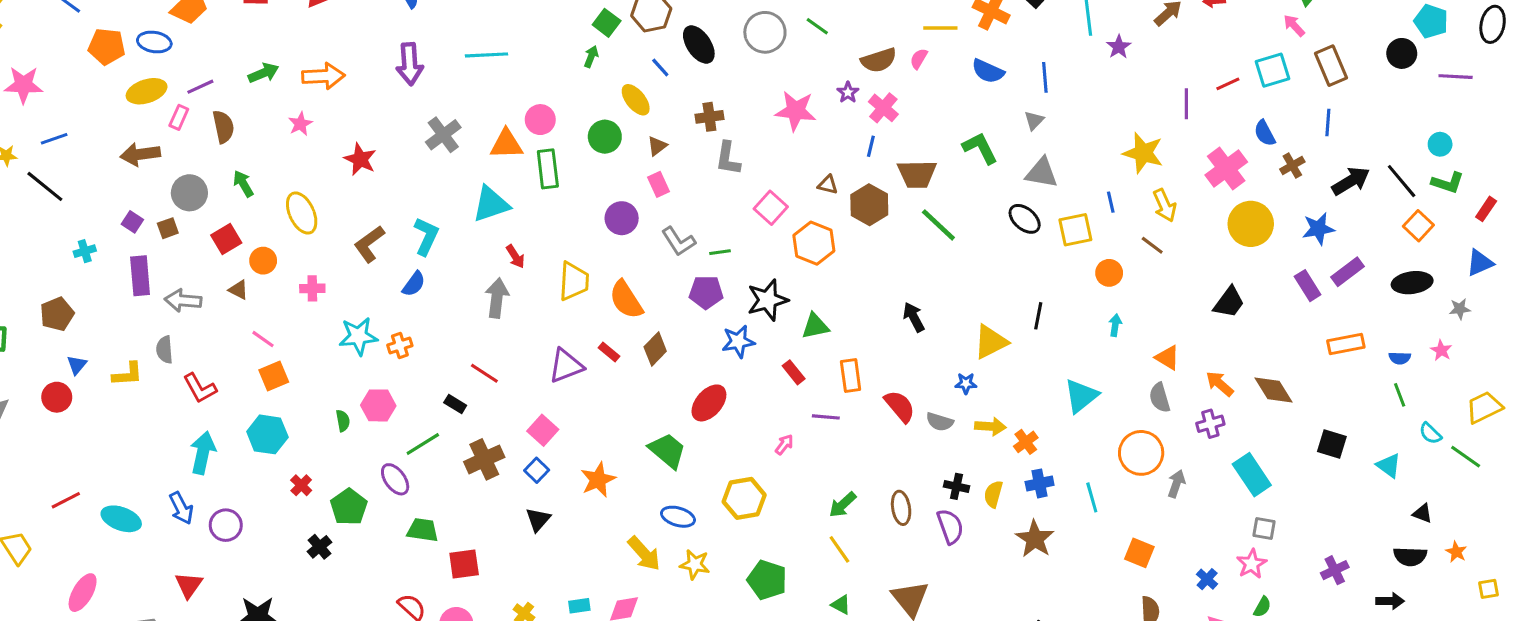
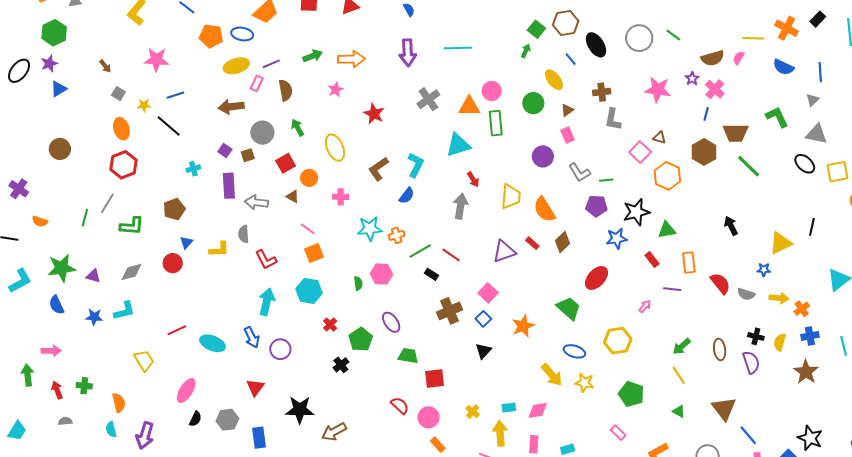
brown triangle: (828, 185) -> (659, 138), moved
green line: (423, 444) -> (420, 251), moved

